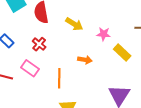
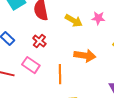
pink star: (104, 34) -> (98, 18), moved
orange arrow: (85, 60) -> (85, 56), size x1.5

